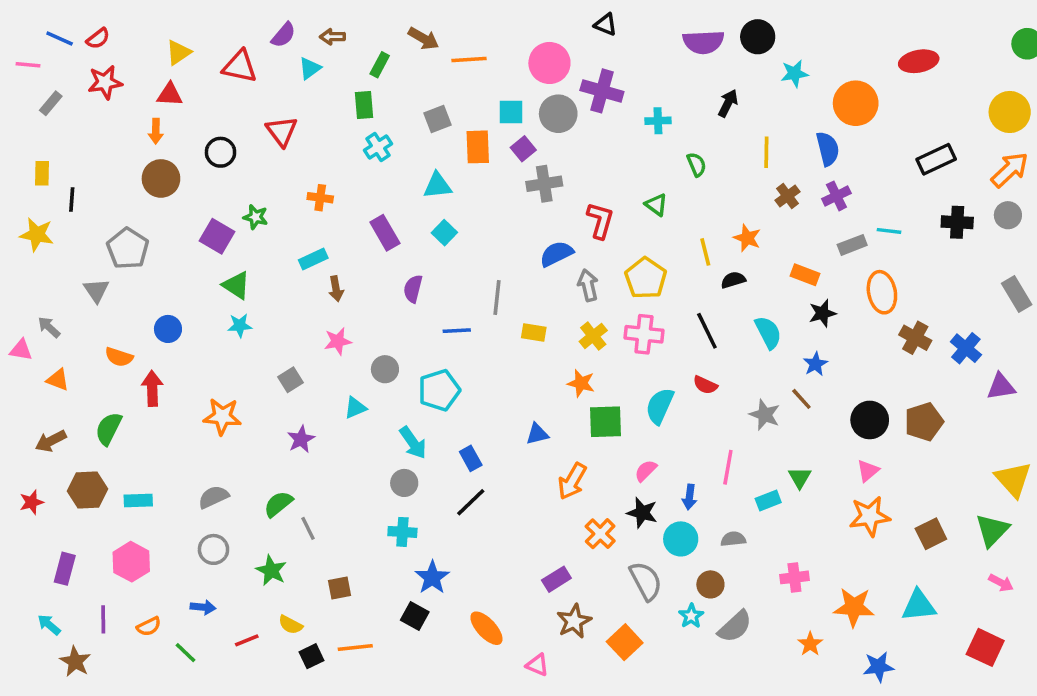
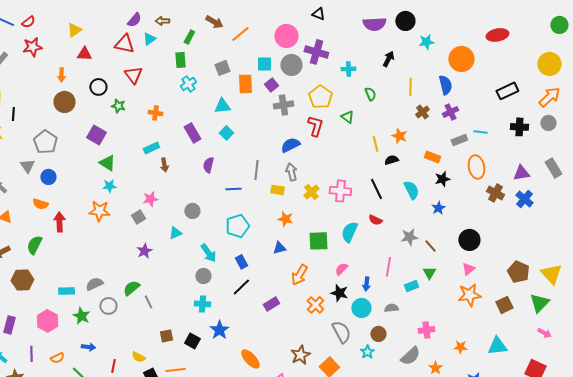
orange line: (469, 59) -> (240, 34), turned -36
red triangle: (240, 66) -> (124, 44), moved
red triangle: (170, 94) -> (84, 54), moved
green star: (255, 217) -> (118, 106), moved
yellow pentagon: (646, 278) -> (320, 97), moved
gray arrow: (588, 285) -> (291, 172), moved
blue circle: (168, 329) -> (48, 177), moved
pink star: (338, 341) -> (150, 199), moved
orange star: (581, 383) -> (285, 219), moved
purple triangle: (1001, 387) -> (521, 173), moved
cyan pentagon: (439, 390) -> (237, 226), moved
brown line: (801, 399) -> (430, 246), moved
gray star: (765, 415) -> (409, 237), turned -30
orange star: (222, 416) -> (99, 211), moved
brown pentagon: (924, 422) -> (518, 272), moved, turned -30
cyan rectangle: (138, 500) -> (66, 291), moved
gray circle: (213, 549) -> (108, 306), moved
green star: (271, 570) -> (81, 316), moved
purple rectangle: (556, 579) -> (271, 304), moved
orange star: (854, 607) -> (460, 347), size x0.6
black square: (415, 616) -> (192, 341), moved
gray semicircle: (735, 626) -> (410, 356), moved
red line: (247, 640) -> (113, 366), turned -56

